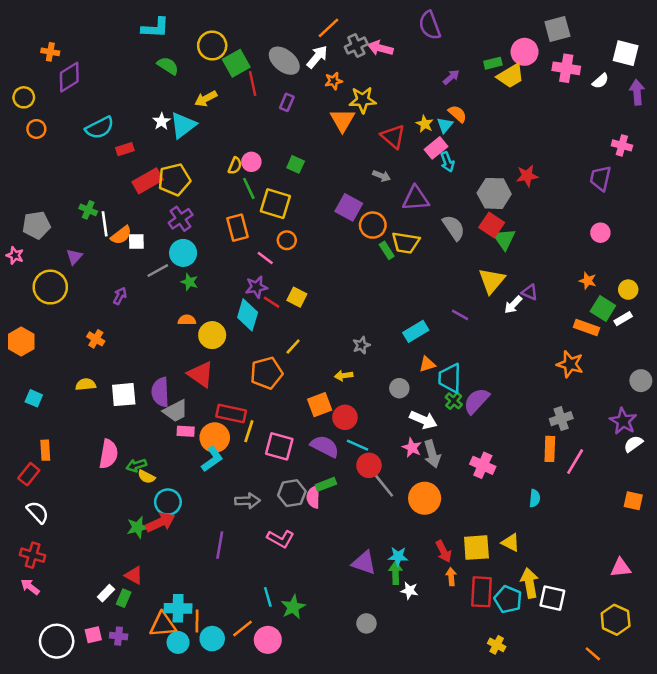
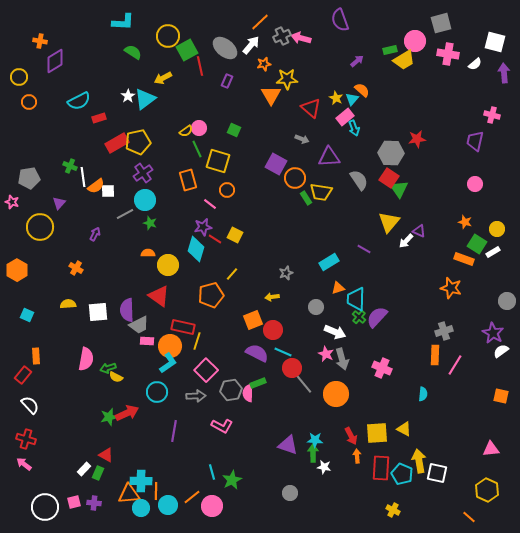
yellow semicircle: (235, 166) -> (186, 131), turned 32
pink square: (279, 446) -> (206, 370), moved, turned 30
cyan circle: (168, 502) -> (157, 392), moved

